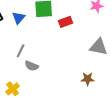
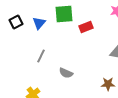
gray semicircle: (32, 66) -> (66, 73), moved

